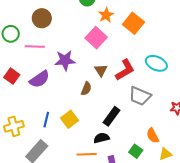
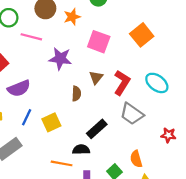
orange star: (106, 15) -> (72, 17), moved
pink square: (96, 38) -> (99, 42), turned -35
red L-shape: (125, 70) -> (122, 83), turned -40
purple semicircle: (39, 79) -> (19, 88), moved
brown semicircle: (86, 89) -> (76, 94), turned -32

